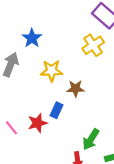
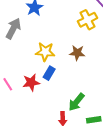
yellow star: (52, 71) -> (45, 52), moved
brown star: (76, 89) -> (77, 53), moved

